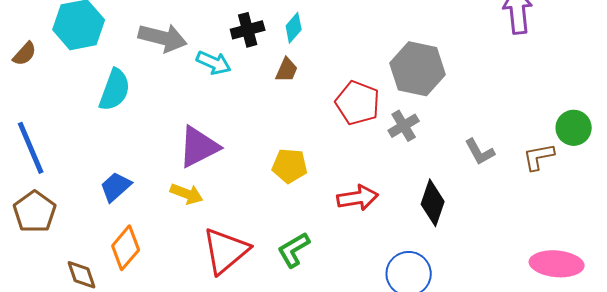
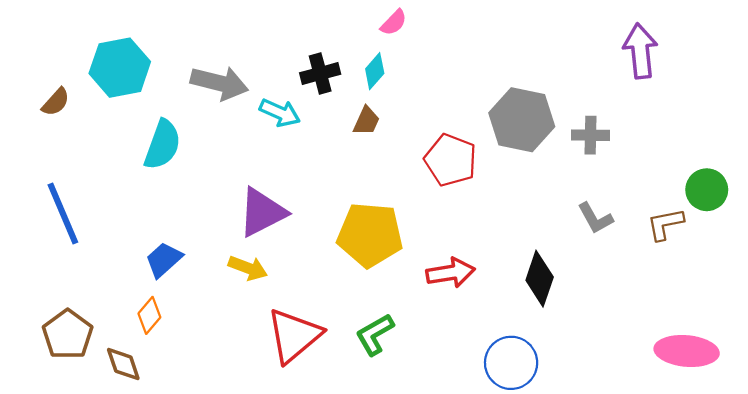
gray cross: (404, 126) -> (591, 135), moved, turned 32
yellow pentagon: (290, 166) -> (370, 235), size x1.6
brown pentagon: (35, 212) -> (68, 334), moved
orange diamond: (126, 248) -> (149, 315), moved, size x0.7

